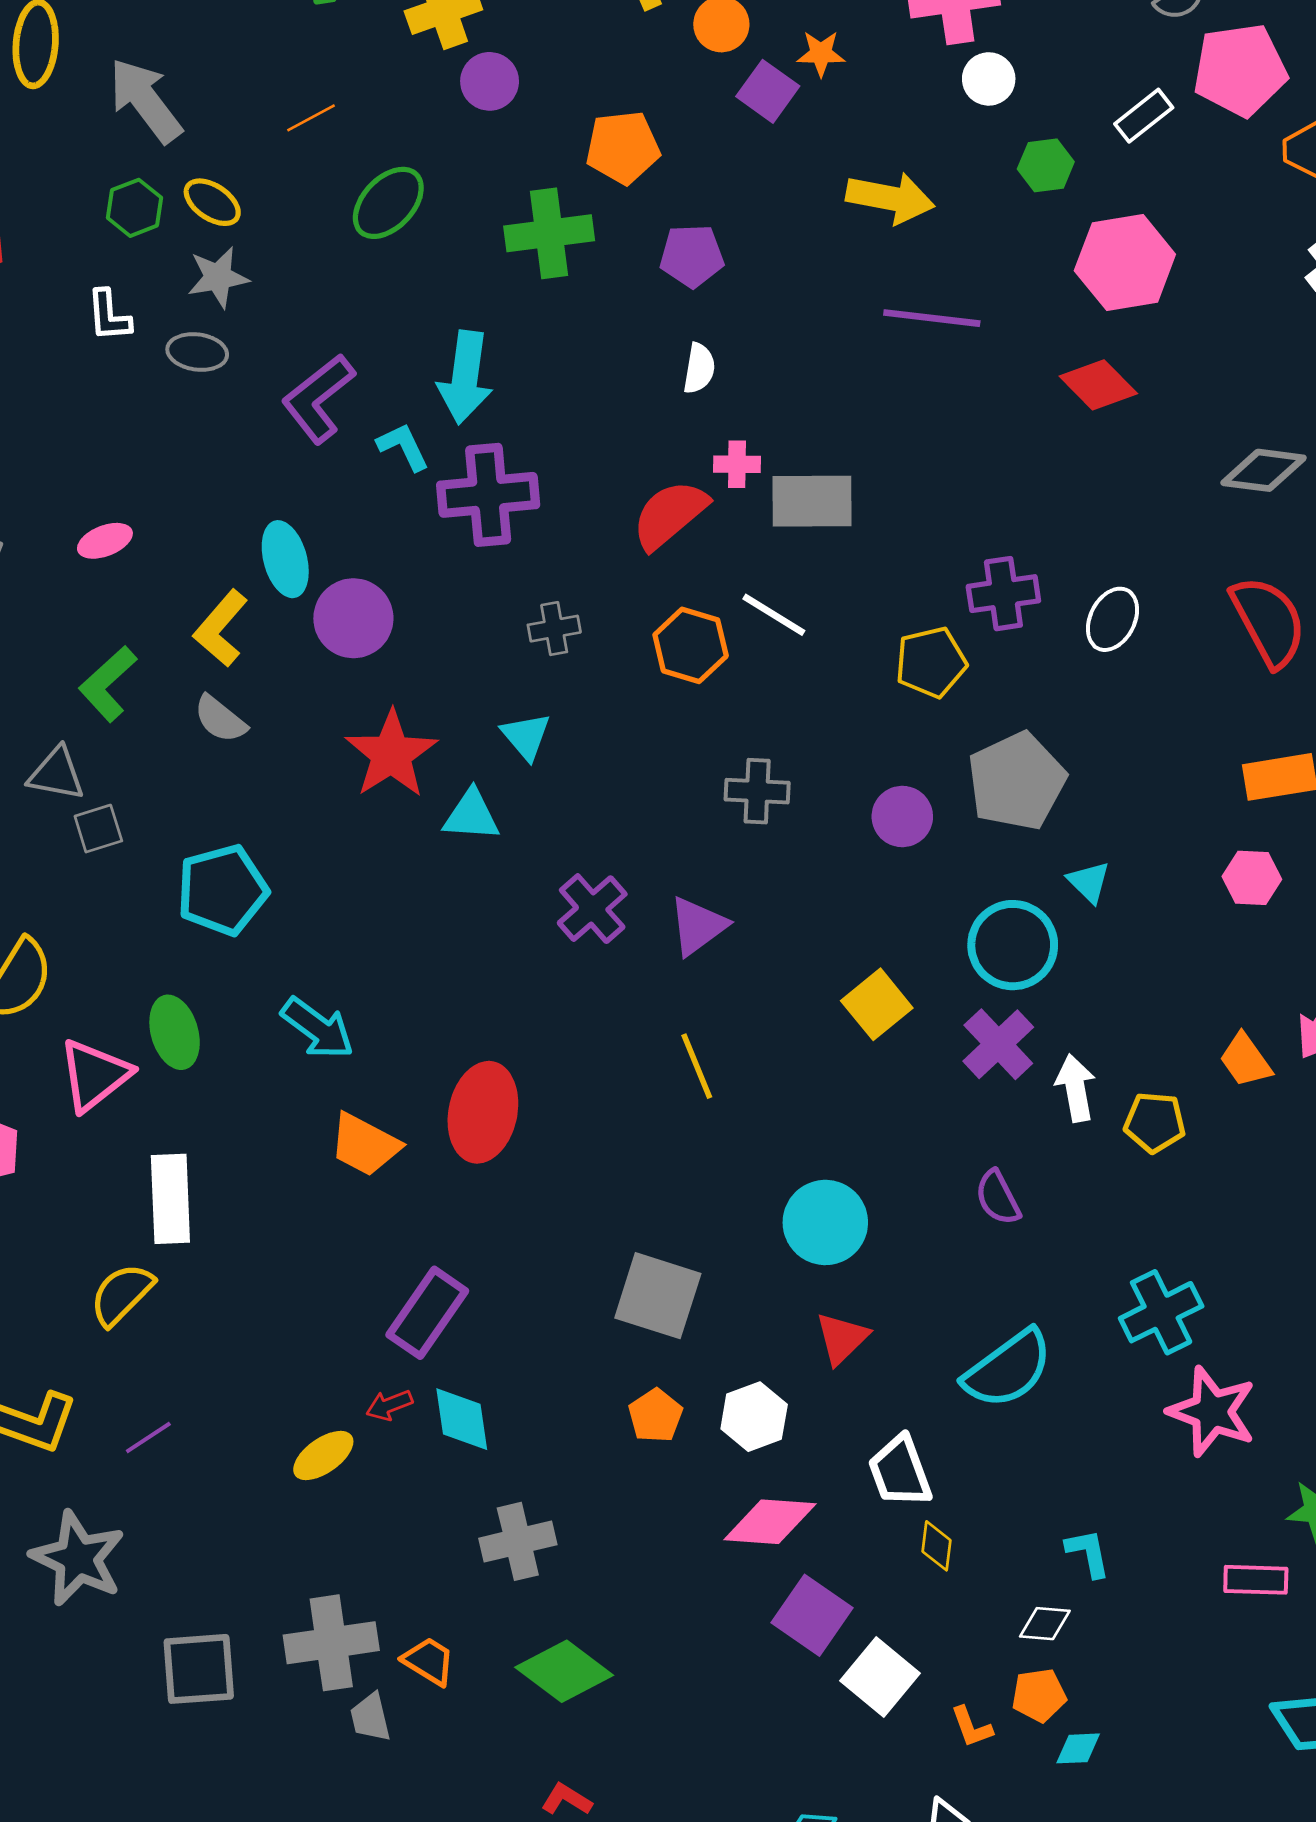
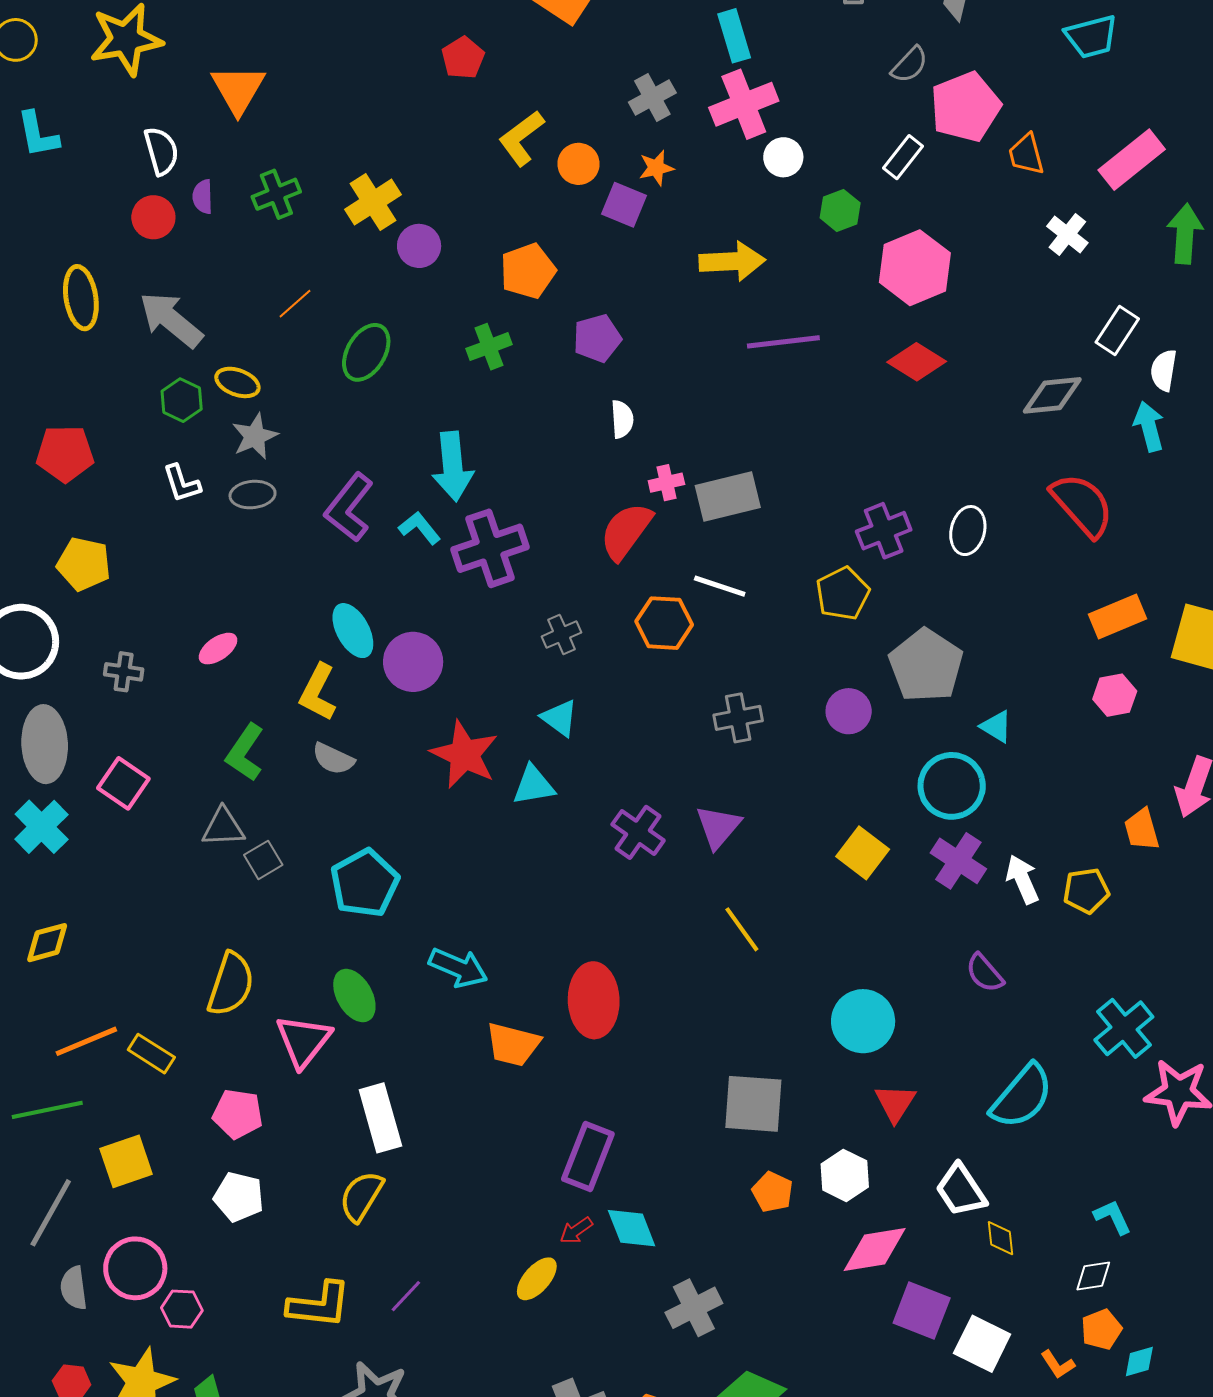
green cross: (549, 233) -> (489, 347), size x0.7
orange trapezoid: (1245, 1060) -> (1142, 829), turned 33

